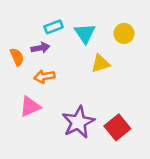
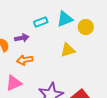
cyan rectangle: (54, 27) -> (41, 22), moved
cyan triangle: (85, 33) -> (65, 19), moved, turned 42

